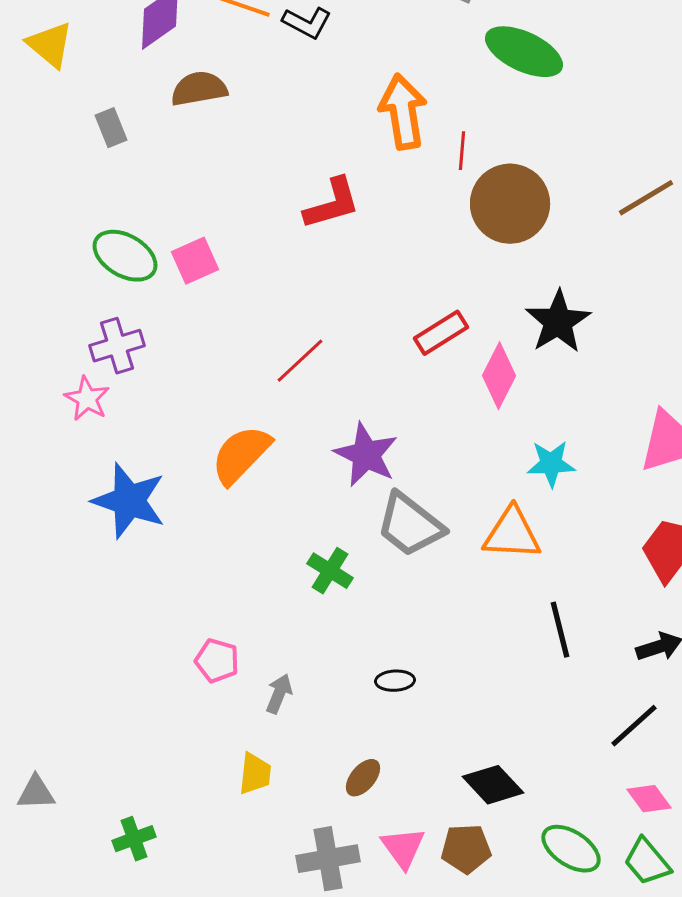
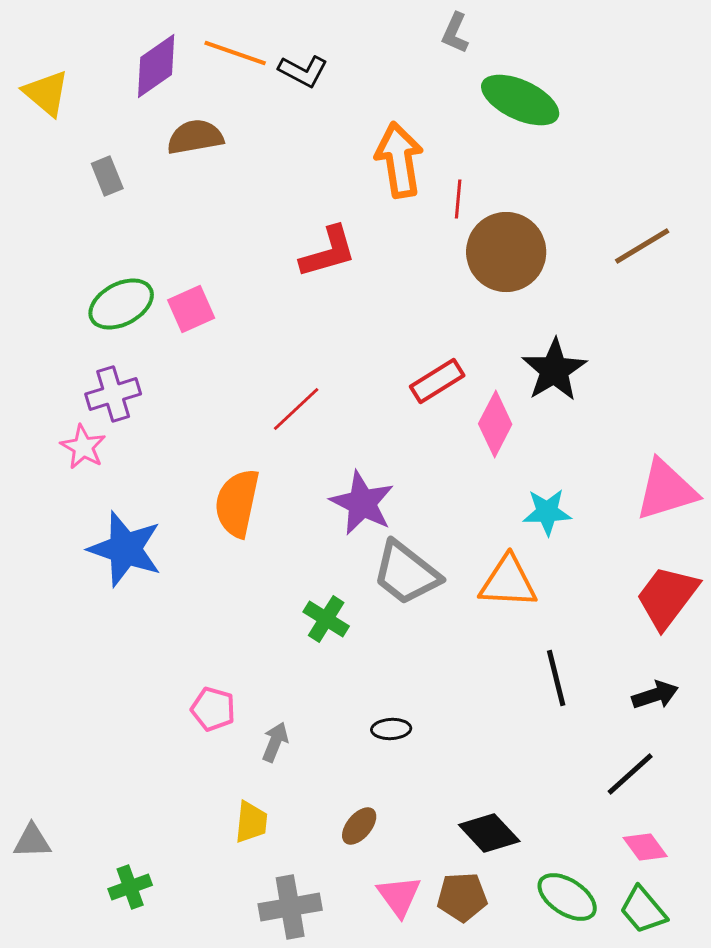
green ellipse: (125, 256) -> (121, 304), turned -58
orange semicircle: (241, 455) -> (237, 503), turned -32
gray cross: (328, 859) -> (290, 907), moved

